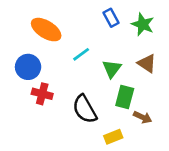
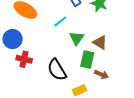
cyan line: (81, 54) -> (60, 21), moved
brown triangle: (147, 63) -> (100, 42), moved

